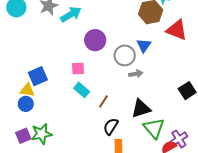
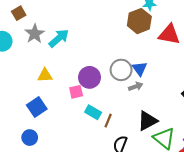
purple circle: (95, 40) -> (90, 77), moved
blue triangle: (144, 46) -> (140, 69), moved
yellow triangle: (27, 90) -> (45, 75), moved
cyan rectangle: (82, 90) -> (93, 112), moved

